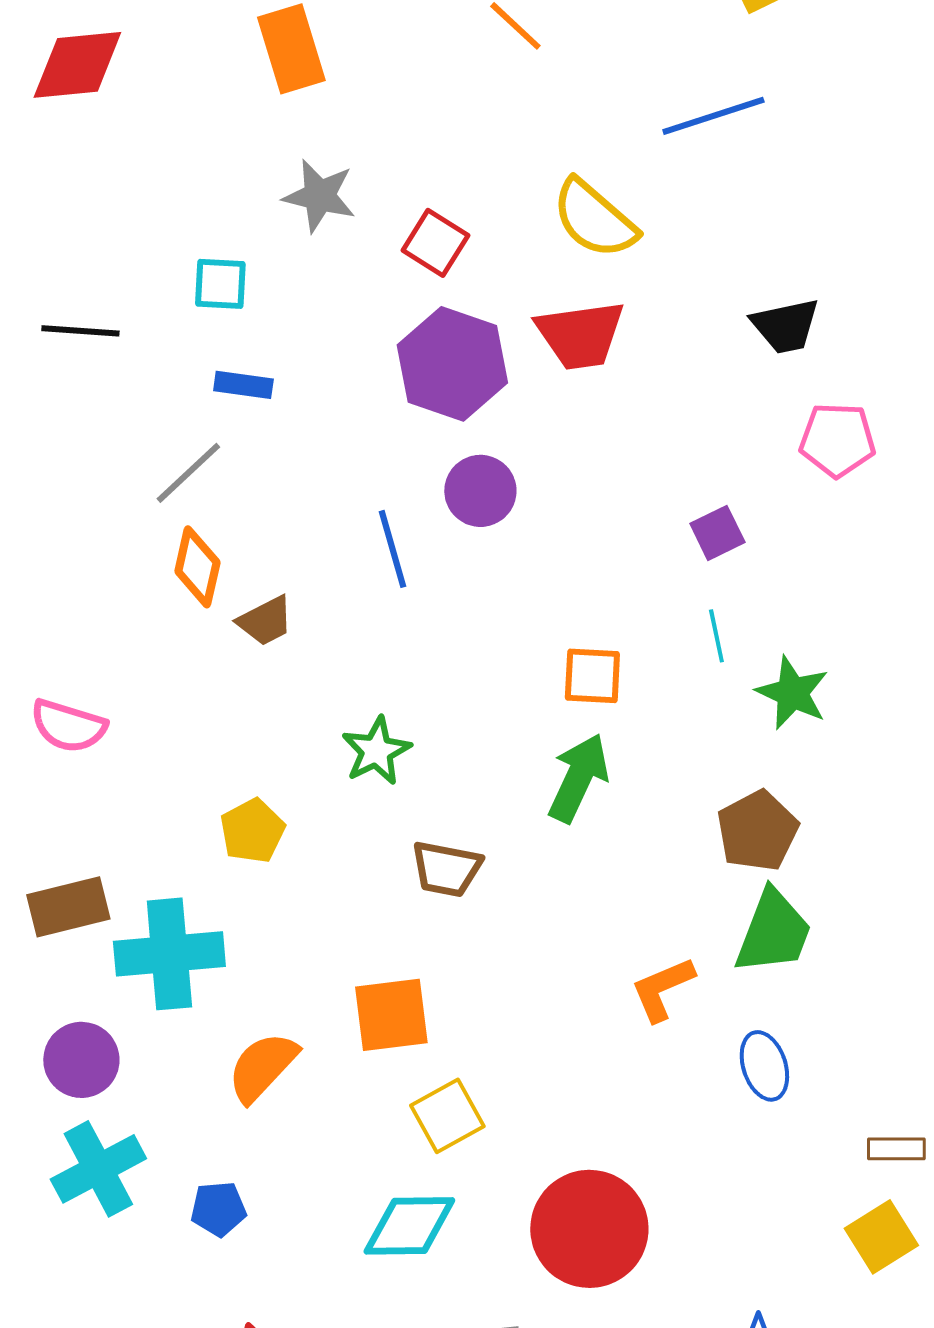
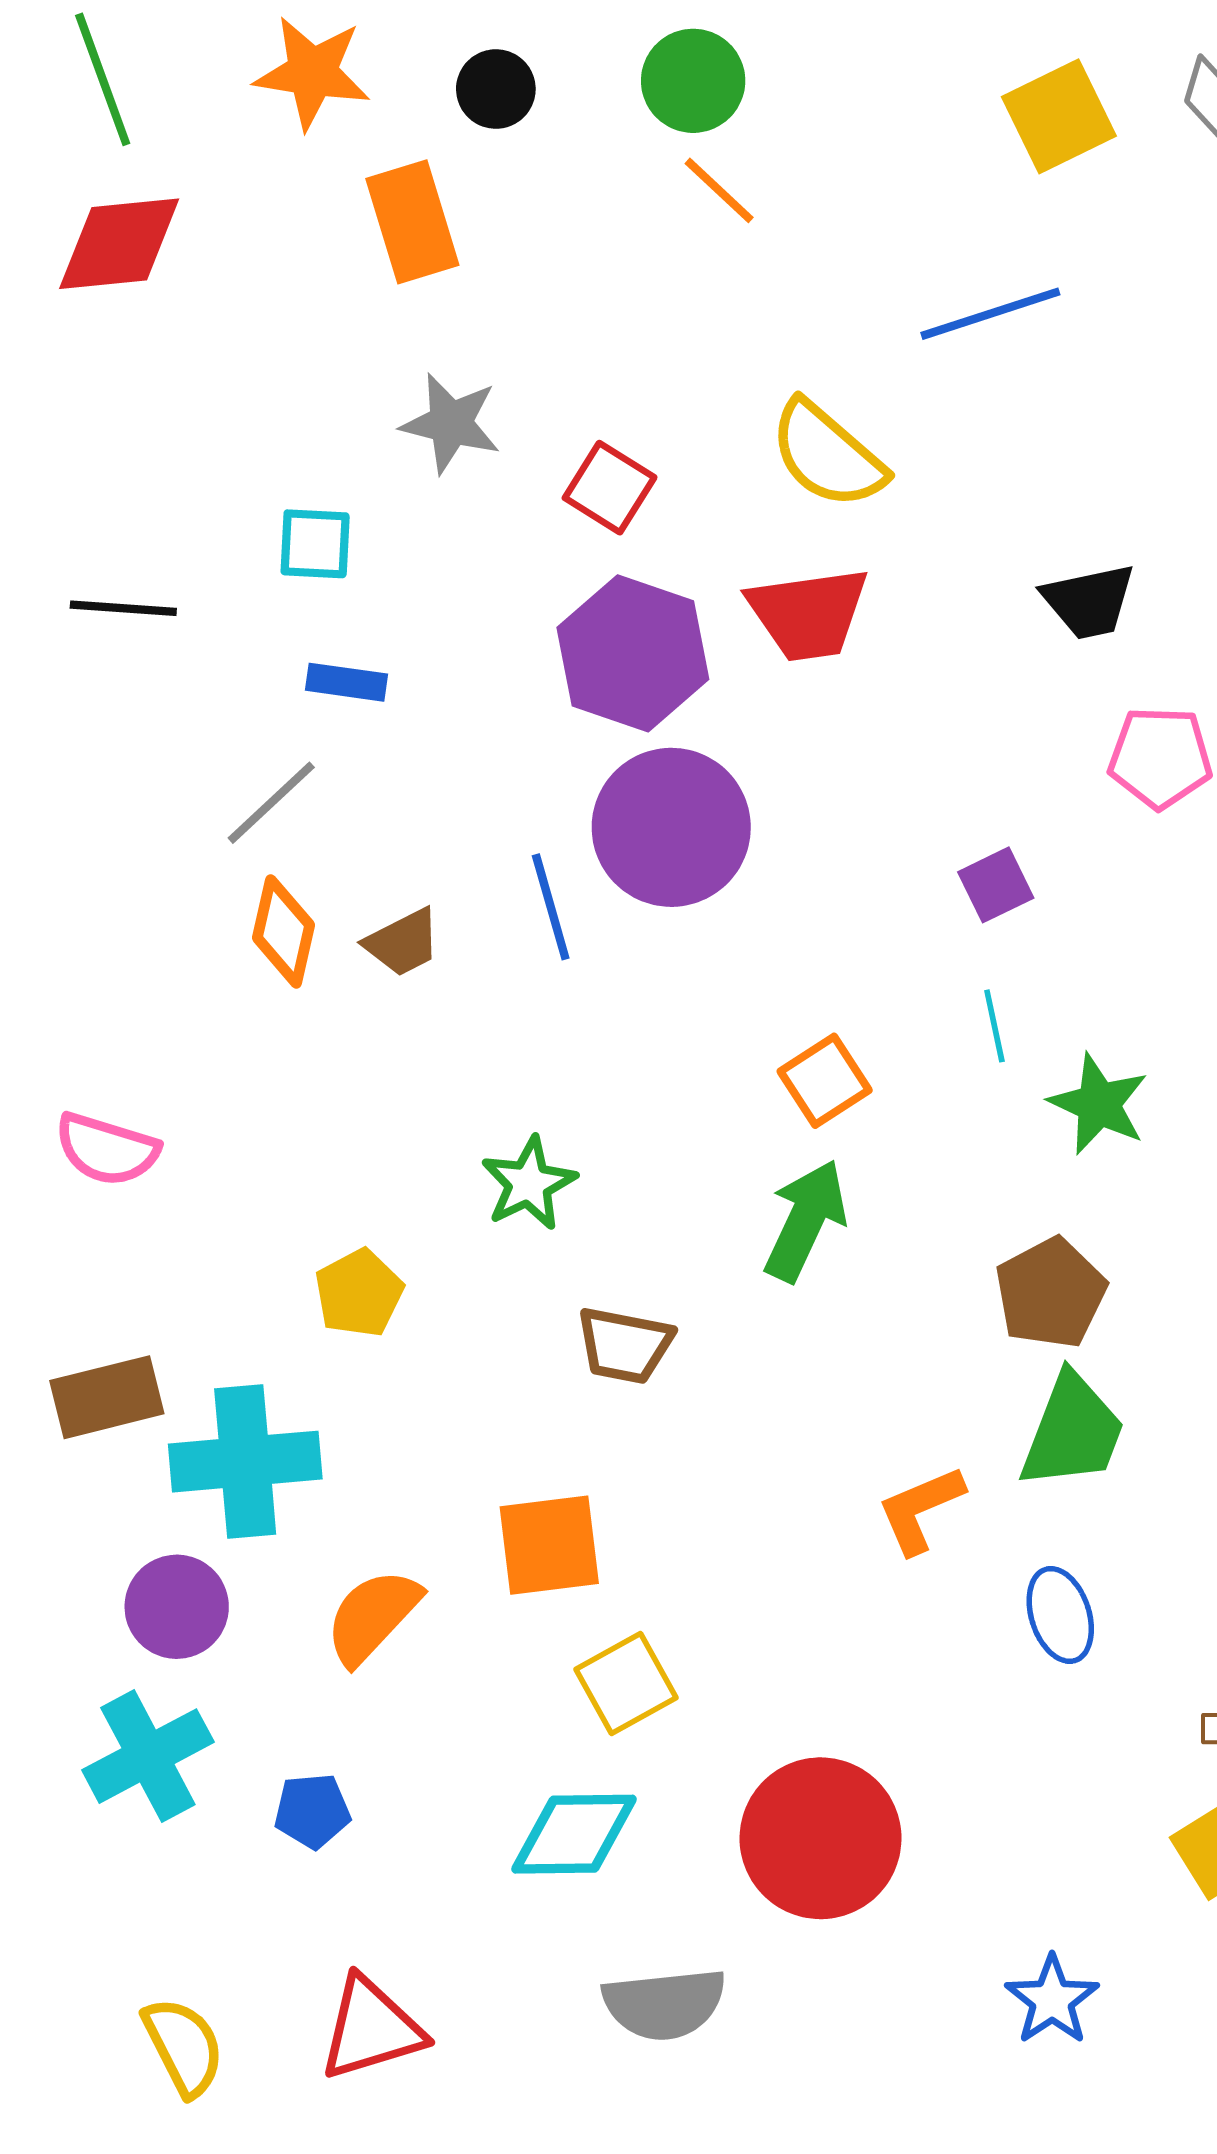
purple circle: (480, 491) -> (671, 827), size x1.6
brown trapezoid: (265, 621) -> (403, 942), moved
orange square: (592, 676) -> (825, 1081), turned -36
purple circle: (81, 1060) -> (177, 1607), moved

